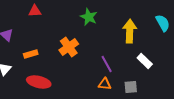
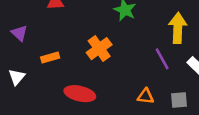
purple line: (107, 64) -> (162, 59), moved
red ellipse: (39, 82) -> (80, 94), moved

